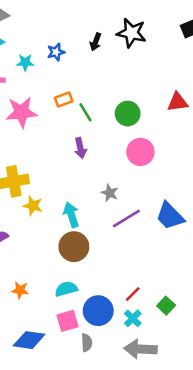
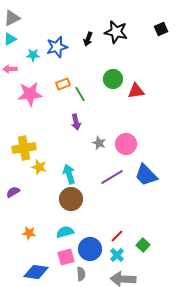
blue star: (56, 52) -> (57, 47), size x1.5
red triangle: (178, 102) -> (136, 91), moved
green circle: (128, 114) -> (113, 79), moved
pink circle: (140, 152) -> (126, 144), moved
gray star: (110, 193) -> (99, 143), moved

